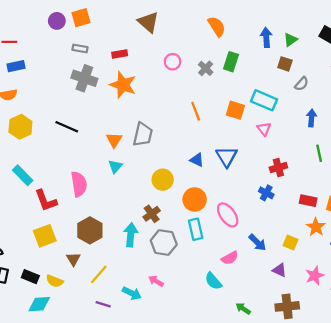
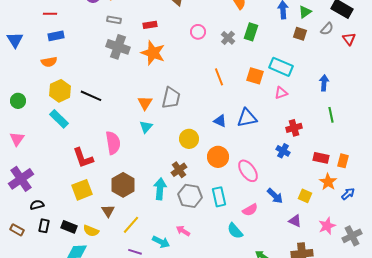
gray semicircle: (302, 84) -> (327, 29), moved
black line: (67, 127) -> (91, 96), moved
pink triangle: (264, 129) -> (281, 93), turned 48
blue triangle: (227, 157) -> (247, 118), turned 50
cyan rectangle: (23, 175) -> (59, 119), moved
cyan rectangle: (196, 229) -> (219, 197), moved

